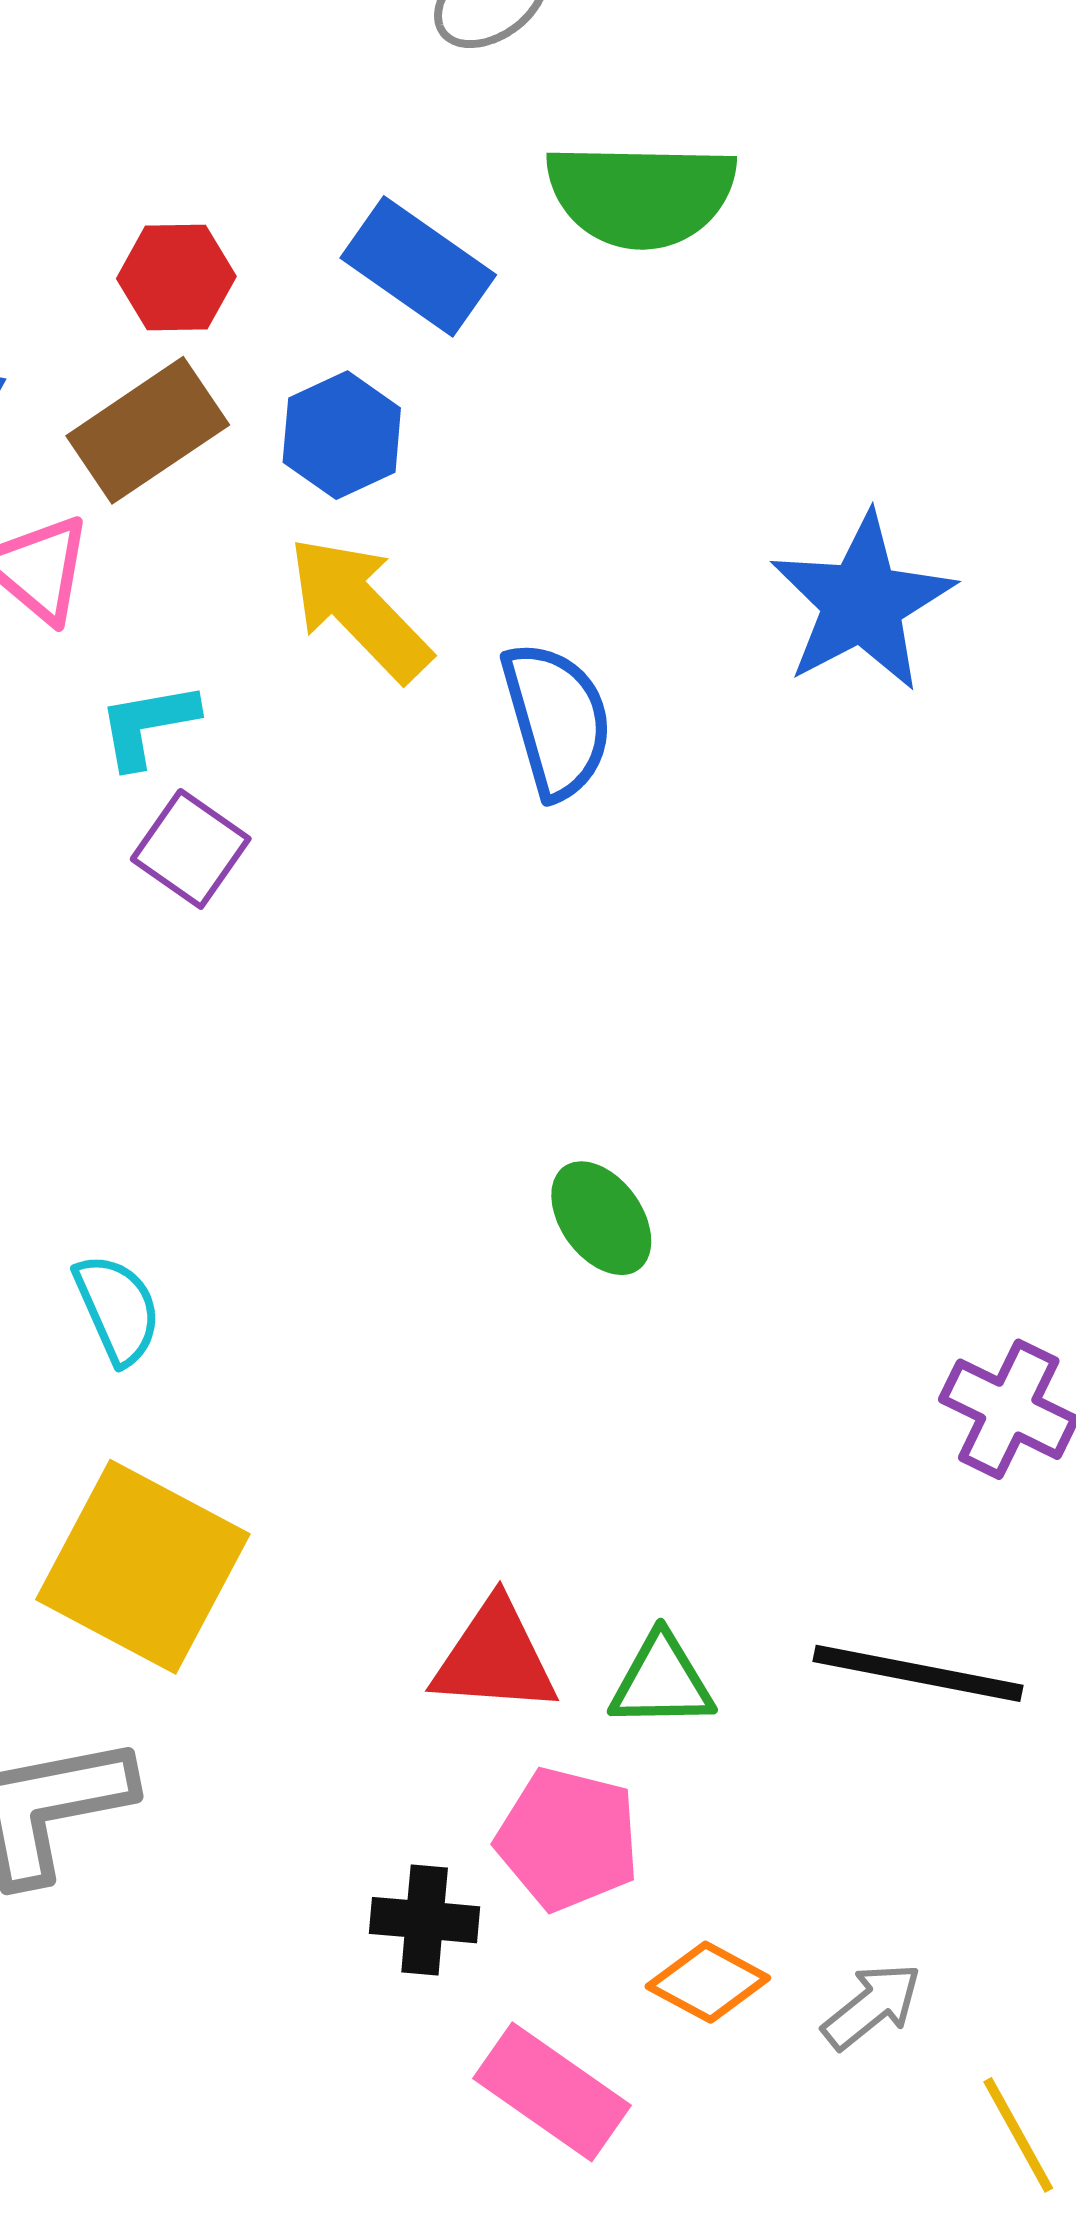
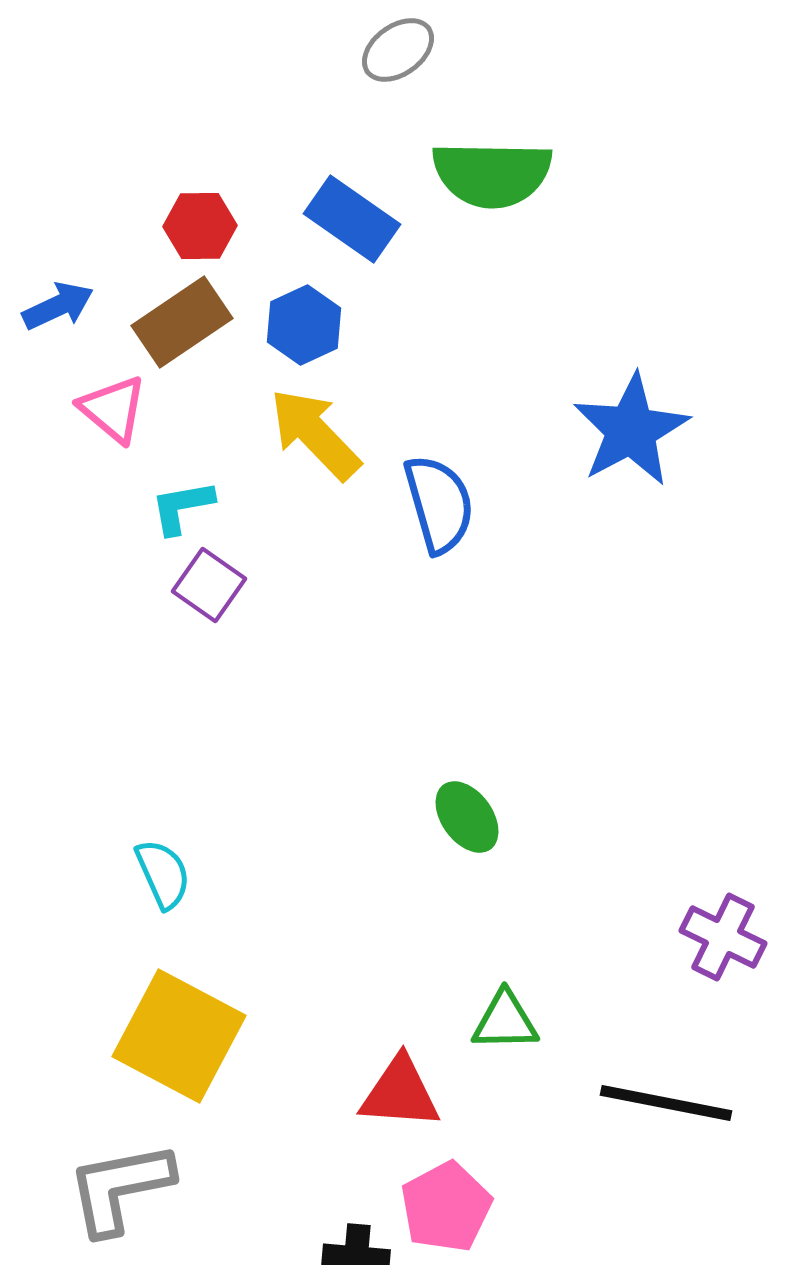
green triangle: (662, 1681) -> (505, 1021), moved
pink pentagon: (568, 1839) -> (446, 1207), turned 30

